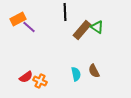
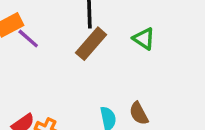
brown rectangle: (82, 30) -> (91, 44), moved

